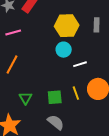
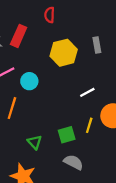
cyan circle: (64, 50) -> (29, 81), moved
yellow line: (76, 93) -> (89, 125), turned 48

